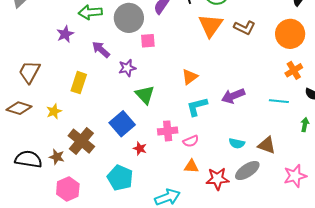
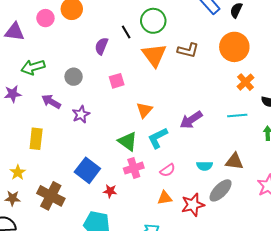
gray circle: (129, 18) -> (74, 77), moved, size x0.6
purple star: (65, 34) -> (13, 94), turned 30
pink square: (148, 41) -> (117, 81), moved
green triangle: (145, 95) -> (128, 141), moved
pink semicircle: (191, 141) -> (168, 170), moved
brown star: (57, 157) -> (13, 198), moved

